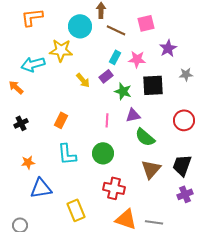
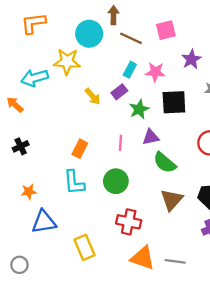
green star: (123, 91) -> (139, 109), turned 30
orange rectangle: (61, 120) -> (80, 149), moved

